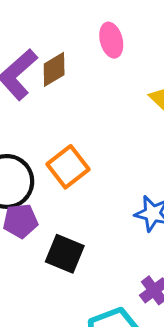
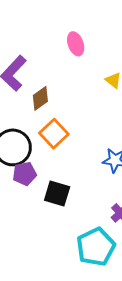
brown diamond: (54, 69) -> (40, 98), moved

